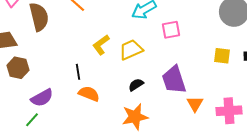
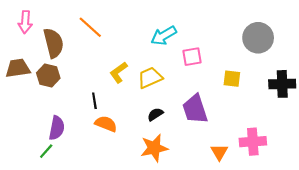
yellow square: (222, 56) -> (232, 79), moved
brown hexagon: (18, 68) -> (48, 76), moved
purple semicircle: (42, 98) -> (57, 128), turned -50
orange triangle: (195, 104) -> (219, 152), moved

